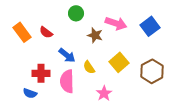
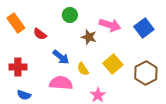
orange rectangle: (22, 32) -> (16, 23), moved
red cross: (41, 73) -> (18, 67), moved
pink semicircle: (67, 81) -> (61, 83), turned 95

